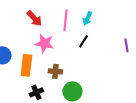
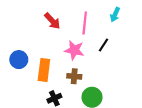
cyan arrow: (87, 18) -> (115, 15), moved
pink star: (44, 43) -> (74, 50), moved

